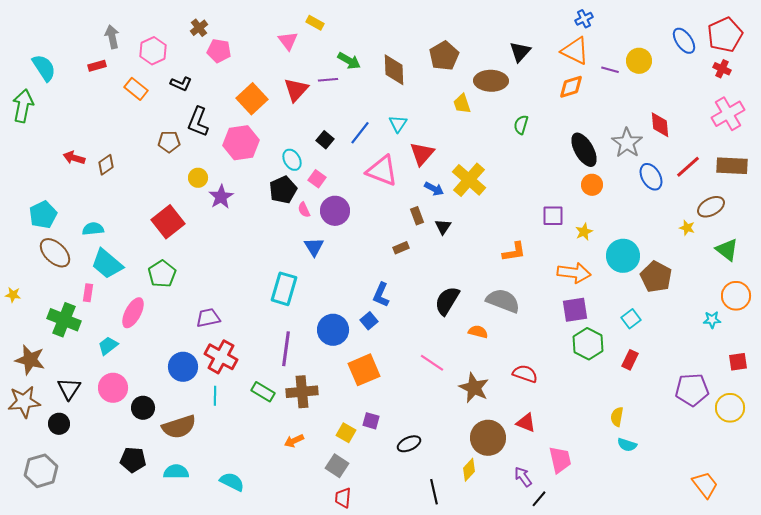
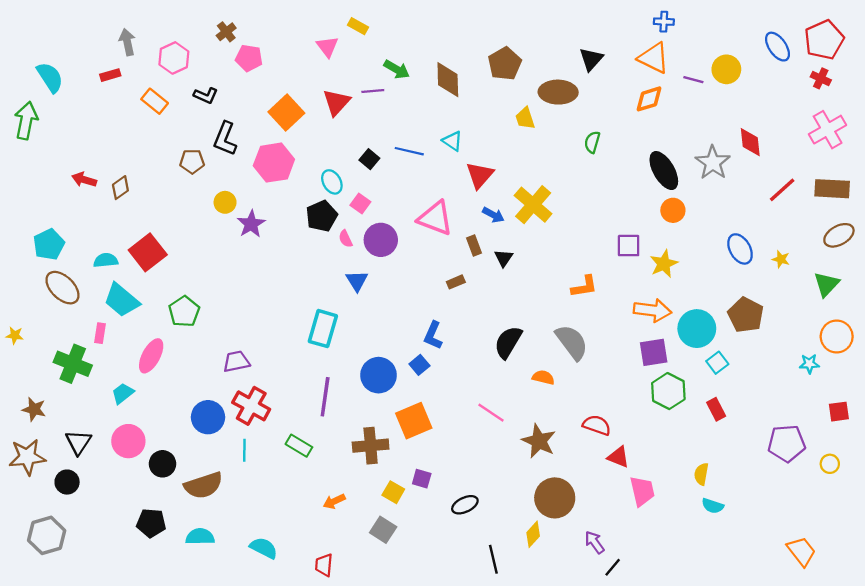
blue cross: (584, 19) -> (664, 22), turned 30
cyan triangle: (398, 124) -> (452, 141), turned -30
blue line: (360, 133) -> (409, 151), turned 65
pink triangle: (382, 171) -> (435, 218), moved
blue ellipse: (651, 177) -> (740, 249), moved
brown ellipse: (711, 207) -> (839, 235), moved
red square: (168, 222) -> (148, 252), moved
yellow star: (584, 232) -> (664, 264), size x1.4
green triangle: (727, 250) -> (826, 284), turned 35
cyan circle: (623, 256) -> (697, 329), moved
gray semicircle: (503, 301) -> (572, 342), turned 32
brown star: (30, 360) -> (34, 409), size x0.7
red rectangle: (630, 360) -> (716, 409), turned -54
brown cross: (302, 392) -> (371, 446), moved
yellow circle: (730, 408) -> (830, 464), size x0.6
red triangle: (526, 423) -> (618, 457), moved
pink trapezoid: (560, 460) -> (642, 491), moved
red trapezoid: (343, 498) -> (324, 565), moved

